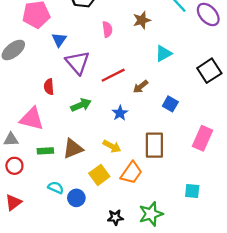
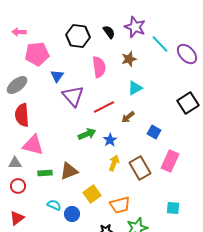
pink semicircle: (107, 29) -> (99, 67), size x1.5
cyan triangle: (163, 53) -> (135, 88), moved
red semicircle: (49, 87) -> (22, 115), moved, size x1.6
green arrow: (81, 105) -> (87, 134), moved
pink rectangle: (202, 138) -> (170, 161), moved
brown rectangle: (154, 145) -> (140, 168), turned -30
yellow arrow: (112, 146) -> (114, 163), moved, turned -98
orange trapezoid: (131, 173) -> (120, 205), moved, turned 40

